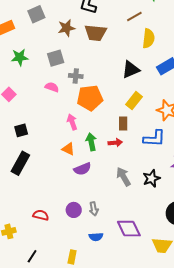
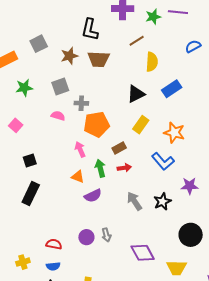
brown rectangle: (123, 124) -> (119, 148), moved, turned 64
blue L-shape: (154, 138) -> (163, 161), turned 50
blue semicircle: (96, 237) -> (53, 266), moved

